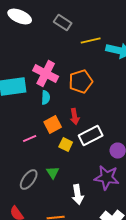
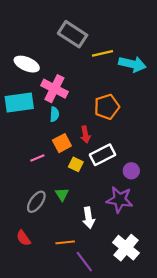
white ellipse: (20, 16) -> (27, 64), moved
gray rectangle: (63, 22) -> (73, 34), size x1.5
orange pentagon: (81, 82) -> (107, 107), moved

